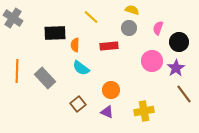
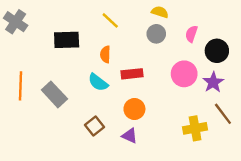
orange semicircle: (75, 45) -> (105, 54), moved
red rectangle: (109, 46) -> (132, 74), moved
yellow cross: (144, 111) -> (195, 128), moved

